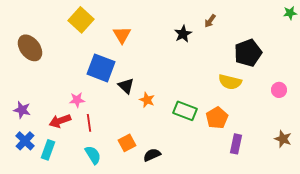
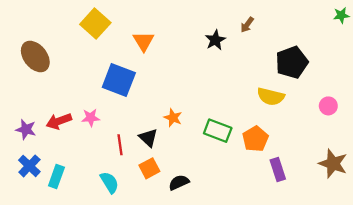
black triangle: (126, 86) -> (148, 138), moved
red arrow: (60, 121) -> (59, 121), moved
red line: (89, 123) -> (120, 145), moved
brown star: (283, 139) -> (333, 164), size x1.4
purple rectangle: (236, 144) -> (278, 169), turned -30

